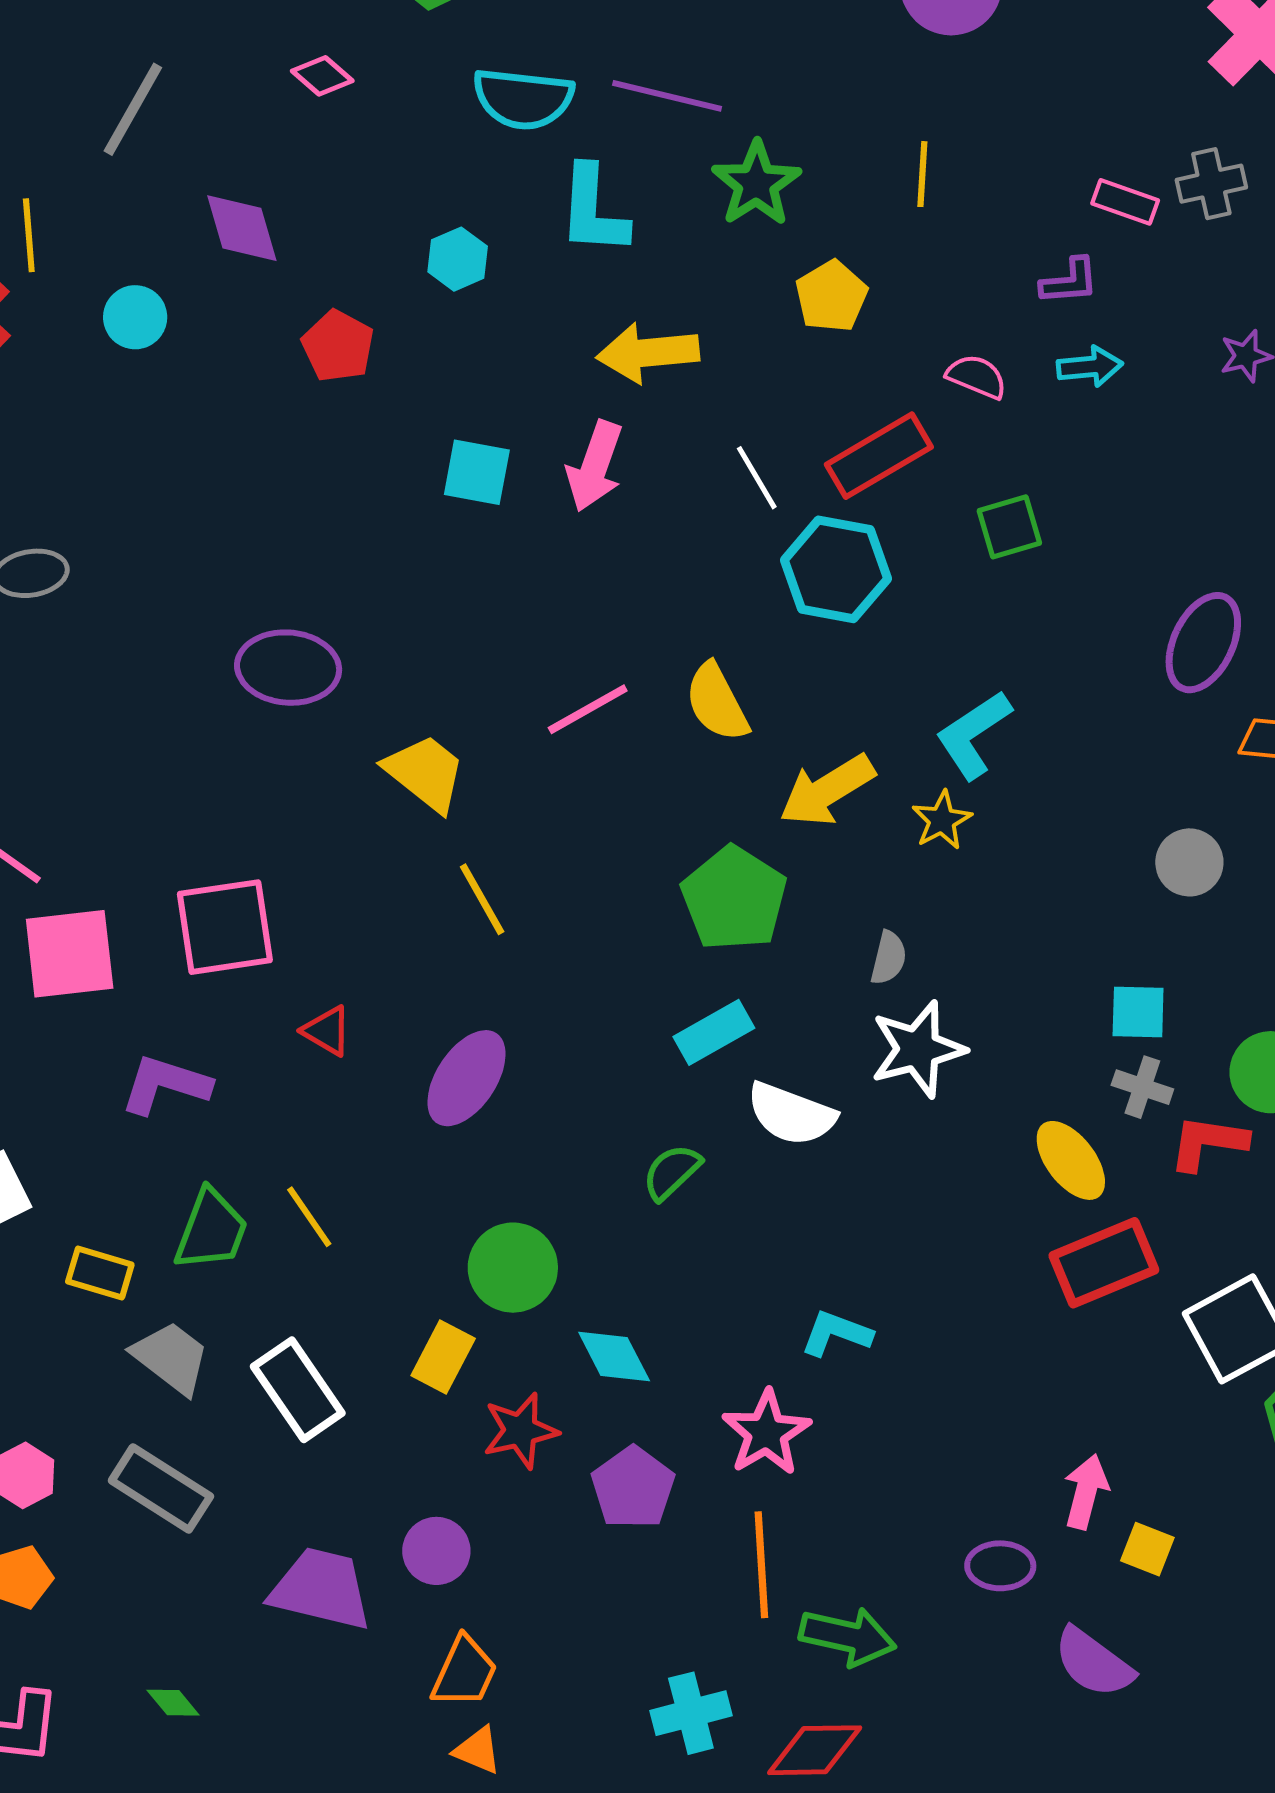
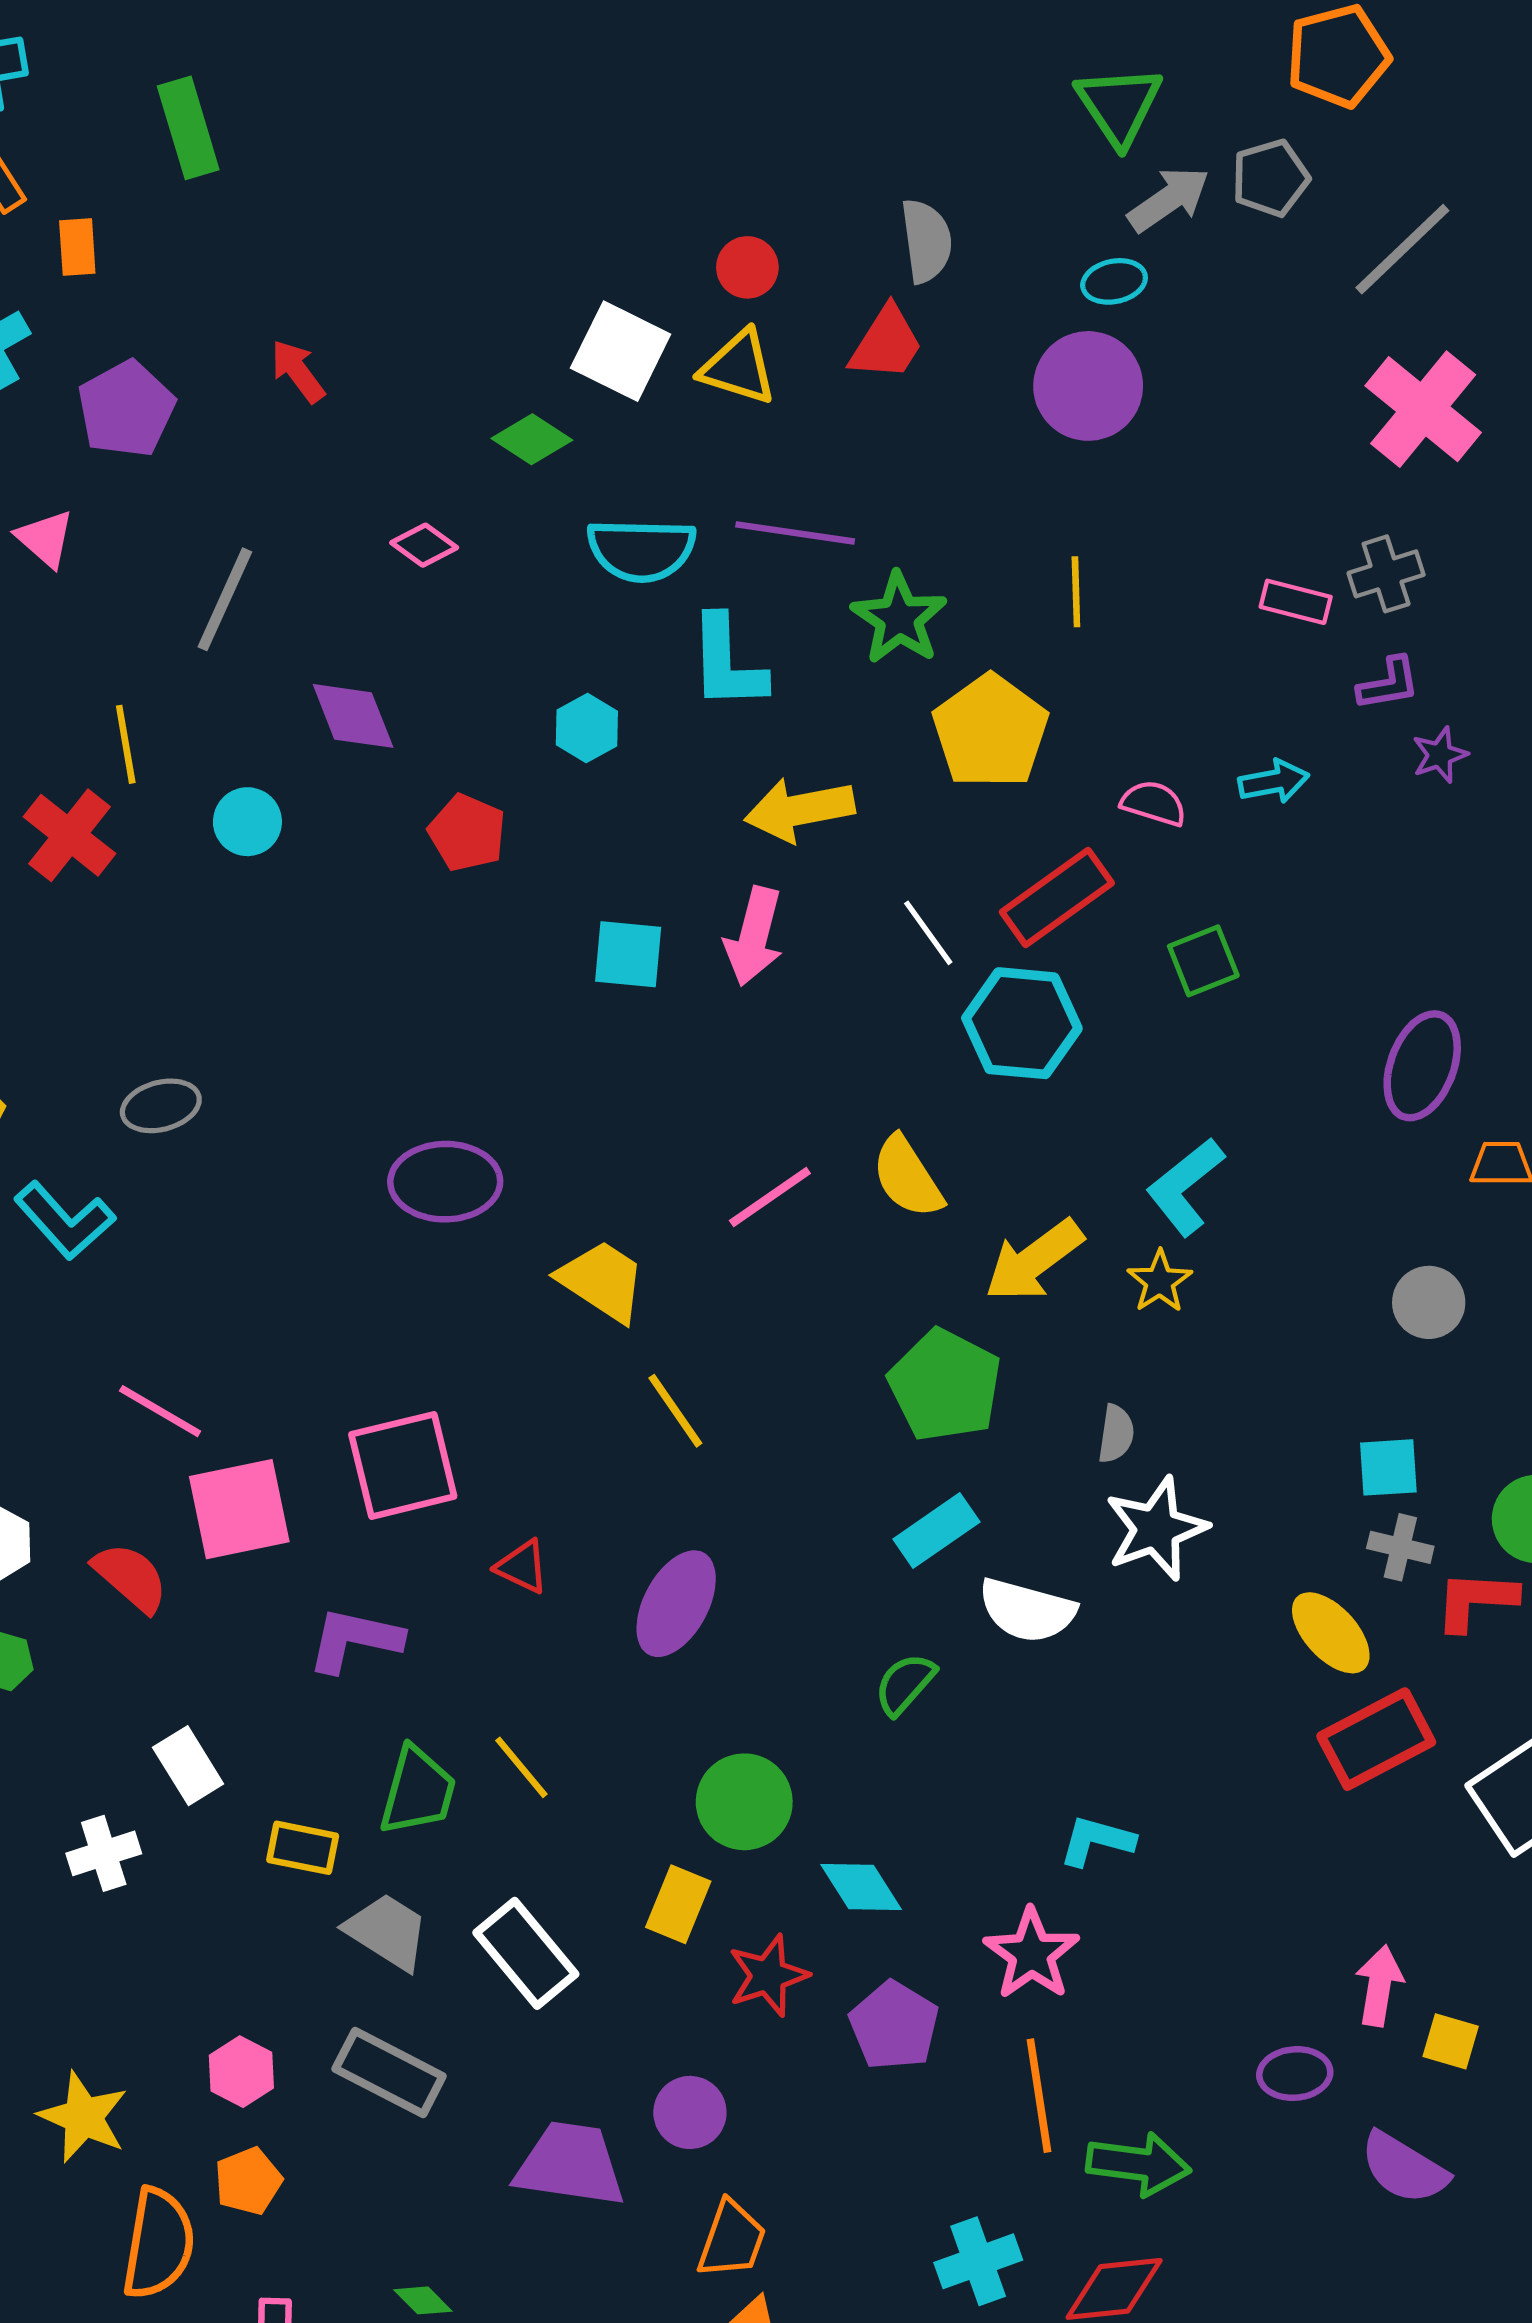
purple L-shape: (1069, 281) -> (1389, 684), moved
yellow pentagon: (831, 296) -> (990, 731), size x1.5

